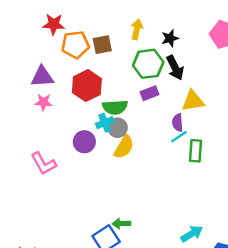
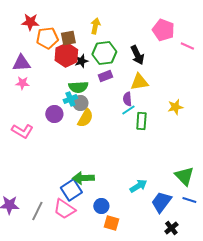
black star: (170, 38) -> (81, 61), moved
black arrow: (175, 68) -> (137, 55), moved
red hexagon: (87, 86) -> (66, 55), moved
pink L-shape: (43, 163) -> (22, 131), turned -30
green arrow: (121, 224) -> (83, 178), size x1.5

